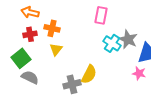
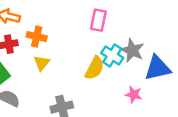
pink star: (139, 73) -> (134, 94), moved
yellow semicircle: (89, 74) -> (95, 68), moved

